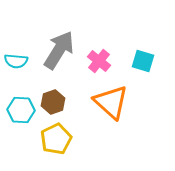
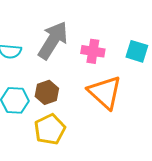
pink cross: (99, 61) -> (93, 51), turned -30

